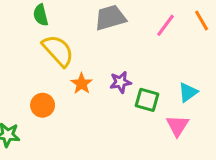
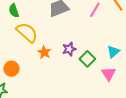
green square: (147, 100) -> (87, 59), turned 35
orange circle: (43, 105) -> (11, 69), moved

